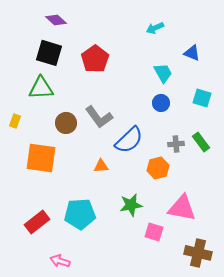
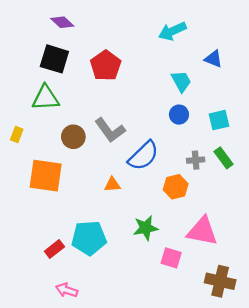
cyan arrow: (155, 28) -> (172, 31), size x1.4
cyan square: (202, 98) -> (219, 120), moved, turned -30
red rectangle: (37, 222) -> (54, 249), moved, size x0.7

